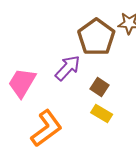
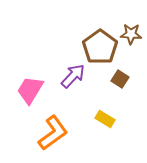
brown square: (100, 87) -> (120, 79), moved

